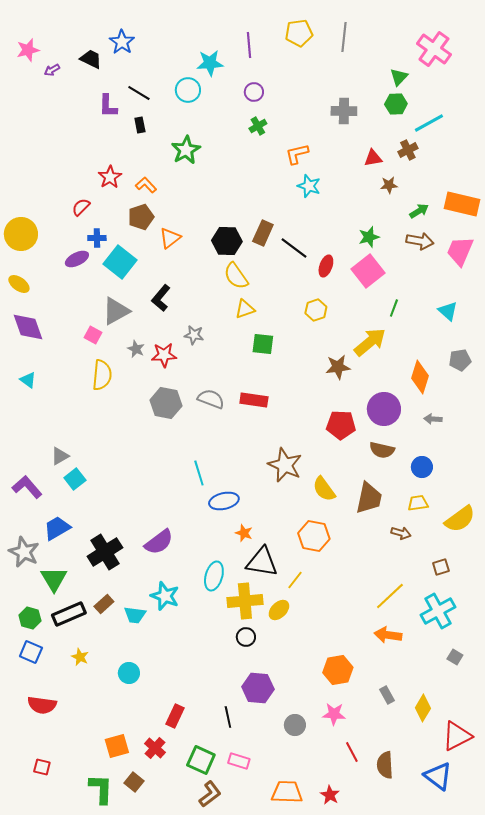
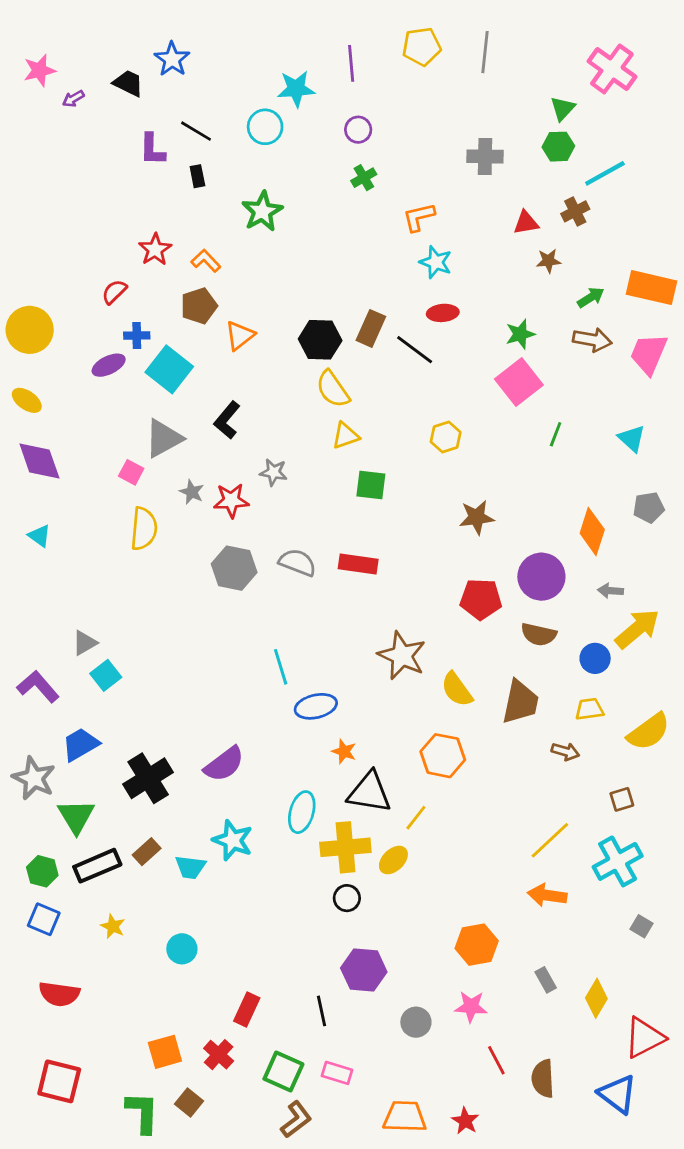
red ellipse: (326, 266) -> (443, 313), moved, turned 65
yellow arrow: (370, 342) -> (637, 629), moved
red square: (42, 767) -> (59, 1081), size x1.8

